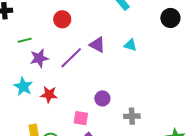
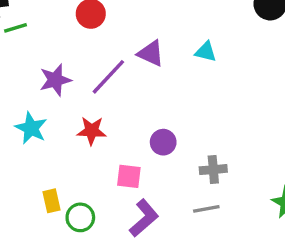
green line: (25, 40) -> (16, 28), moved
red star: (49, 95) -> (92, 131), moved

